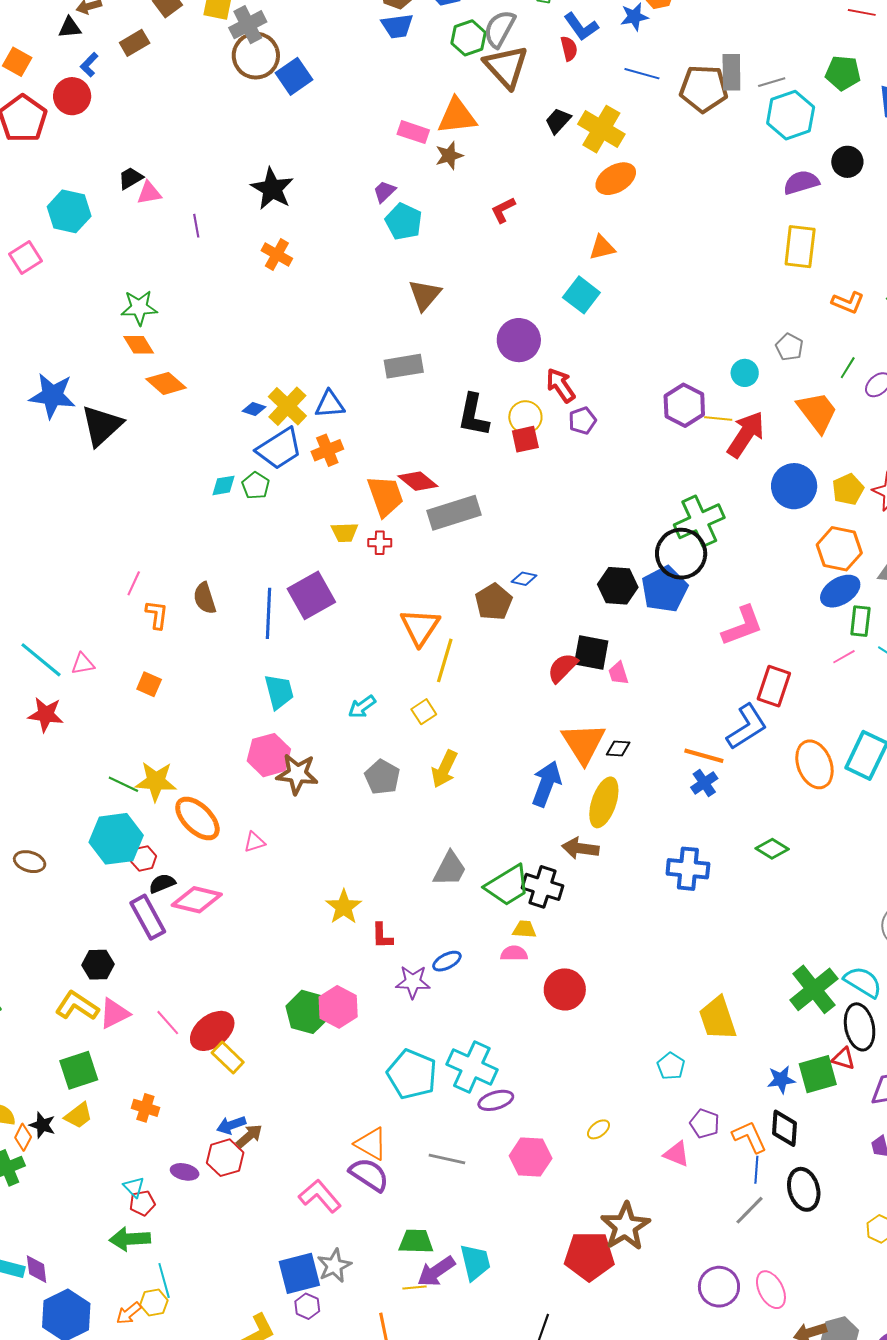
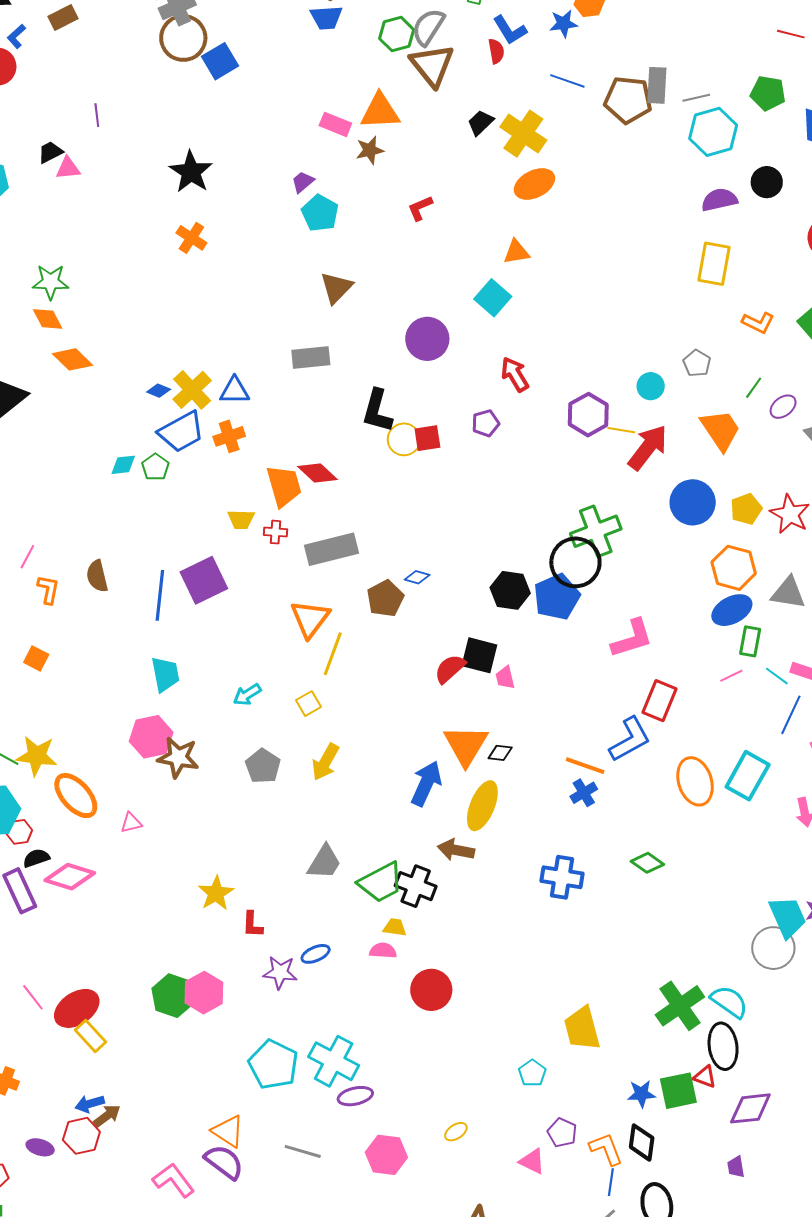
purple line: (196, 226) -> (97, 115), moved
red arrow: (561, 385) -> (515, 374), moved
yellow circle: (525, 417) -> (404, 439), moved
gray rectangle: (454, 513) -> (331, 549), moved

